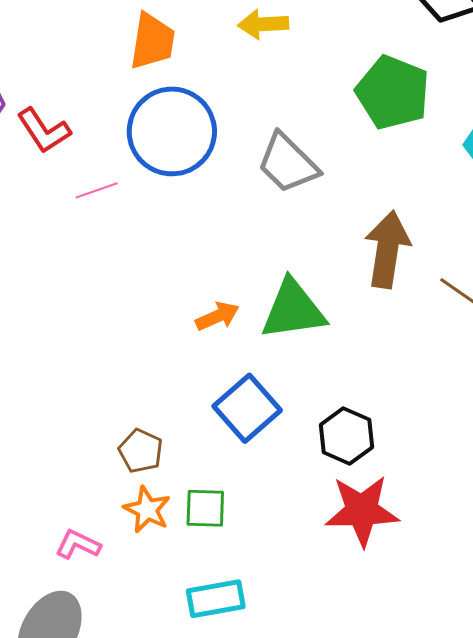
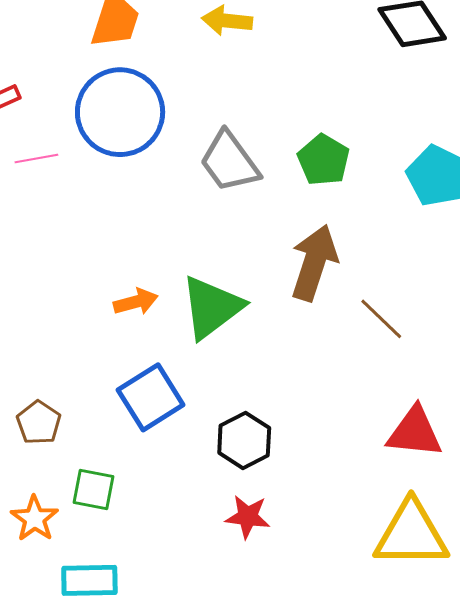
green pentagon: (393, 93) -> (324, 160), moved, size x0.7
green triangle: (293, 310) -> (212, 307), turned -38
orange star: (147, 510) -> (34, 519), moved
red star: (362, 511) -> (248, 517), size x0.6

